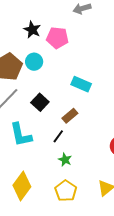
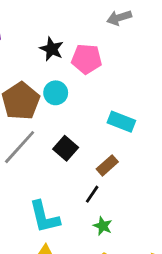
cyan L-shape: (21, 135) -> (44, 217), moved

